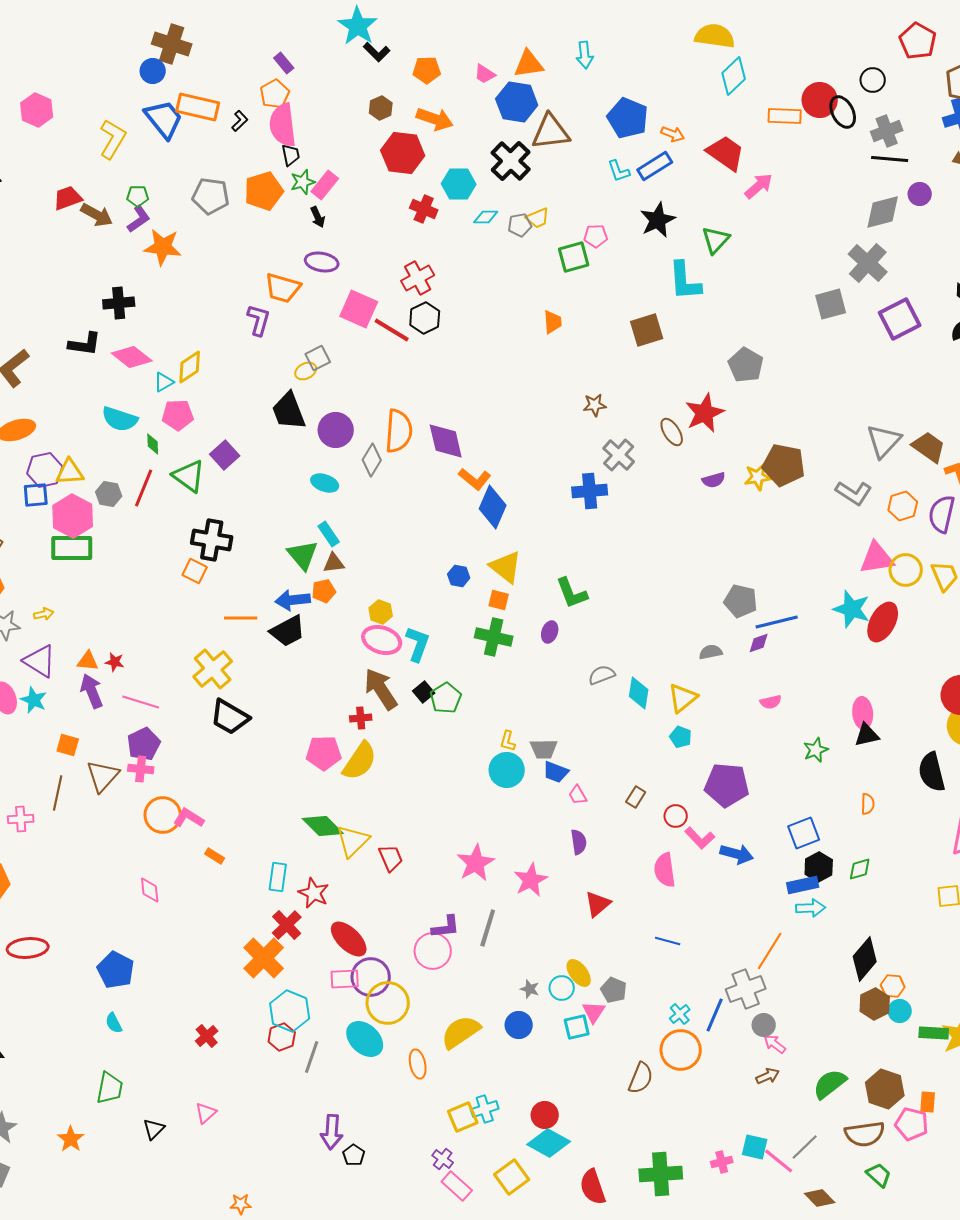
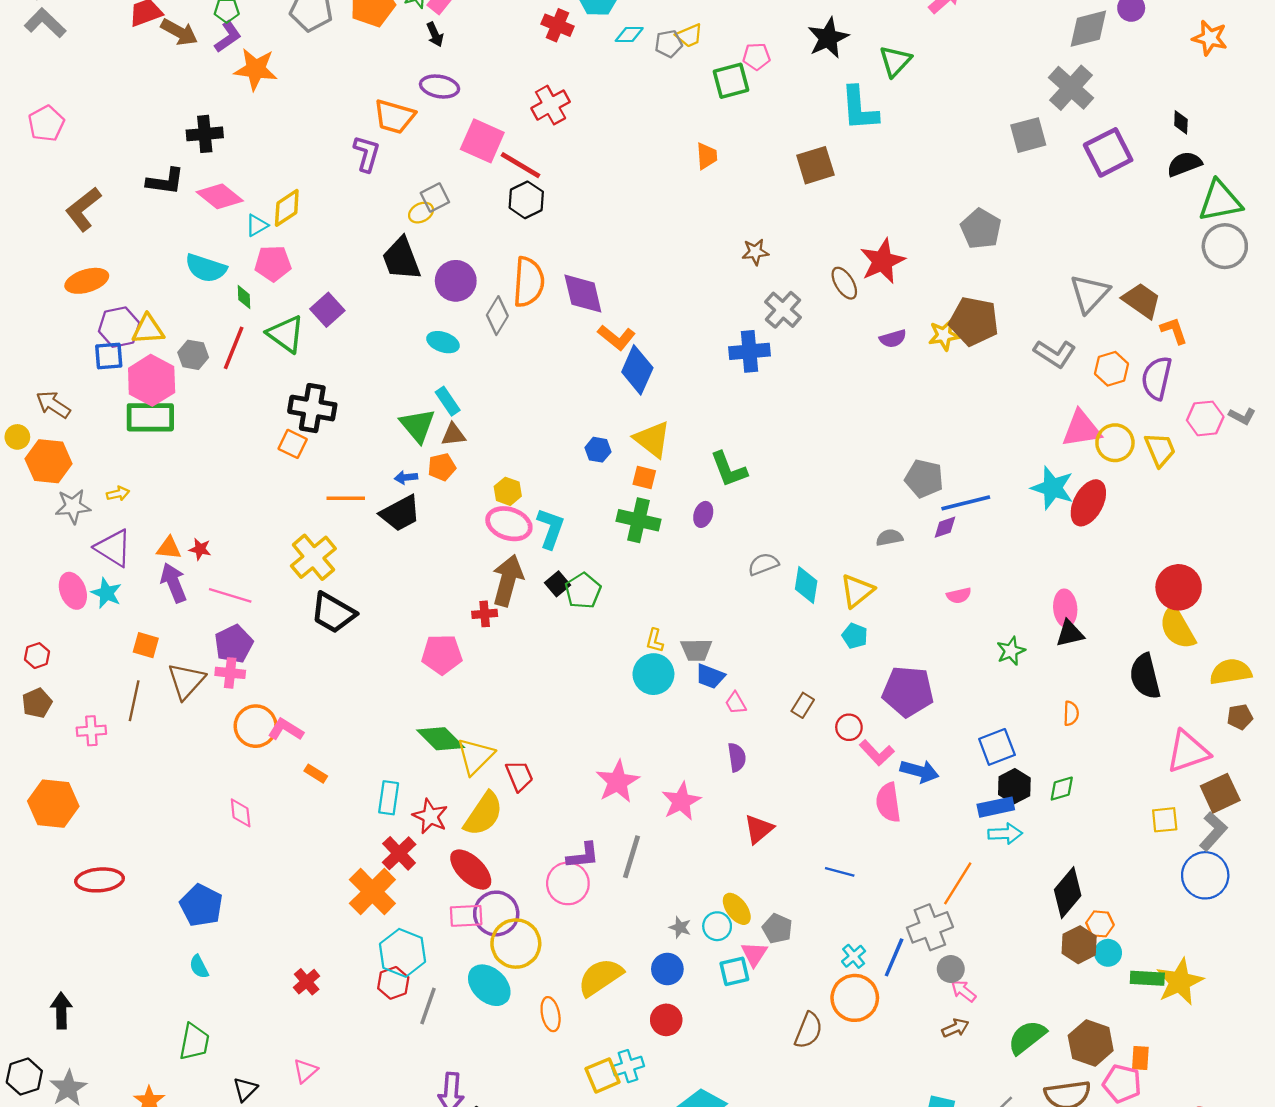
black hexagon: (425, 318) -> (526, 200), moved
gray pentagon: (746, 365) -> (981, 229), moved
blue arrow: (293, 600) -> (406, 477), size x0.6
brown arrow: (381, 689) -> (508, 580), turned 48
yellow semicircle: (360, 761) -> (483, 814), moved
pink semicircle: (665, 870) -> (888, 802), moved
red circle: (545, 1115) -> (666, 1020), moved

